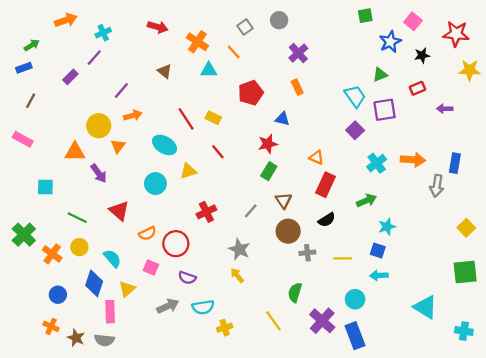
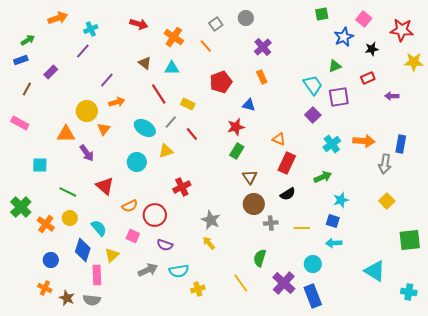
cyan triangle: (209, 70) -> (172, 68), moved
purple rectangle: (70, 77) -> (51, 72), moved
red line: (186, 119) -> (159, 94), moved
gray line: (251, 211) -> (171, 122), moved
yellow square: (466, 228) -> (387, 201), moved

